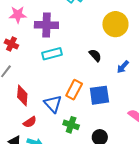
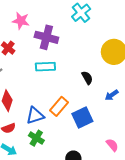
blue square: (99, 95) -> (82, 118), turned -30
blue triangle: (53, 104) -> (35, 115), turned 42
green cross: (71, 125) -> (36, 138), moved

